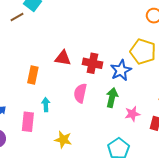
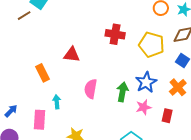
red cross: (92, 63) -> (115, 34), moved
blue star: (121, 70) -> (146, 82), moved
orange rectangle: (33, 75) -> (43, 73), turned -36

